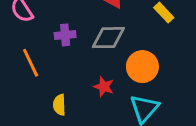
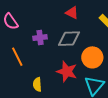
red star: (104, 87) -> (67, 72), size x1.5

